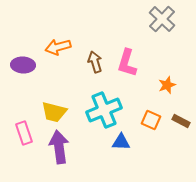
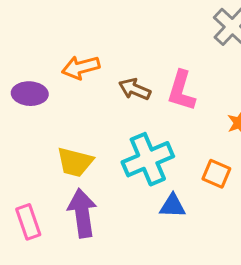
brown arrow: (95, 62) -> (135, 89), turned -50
pink rectangle: (24, 133) -> (28, 222), moved

